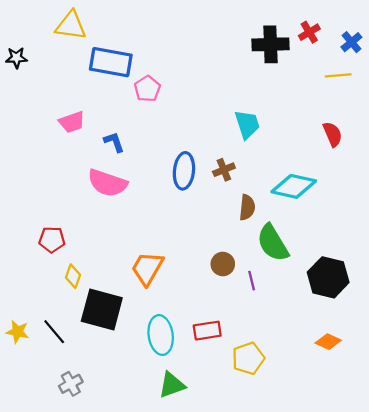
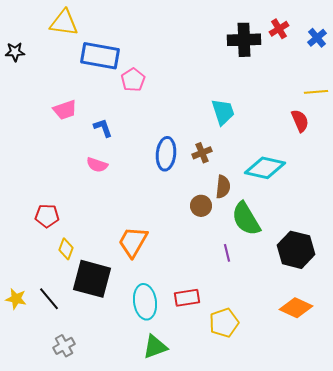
yellow line: (338, 75) -> (316, 92), moved
pink semicircle: (107, 183) -> (97, 165), size x0.6
brown circle: (223, 264) -> (201, 206), moved
orange diamond: (328, 342) -> (296, 308), size x1.4

